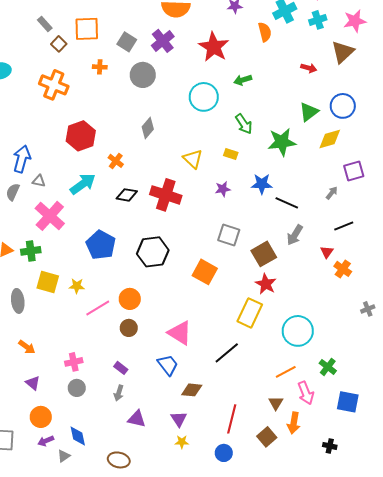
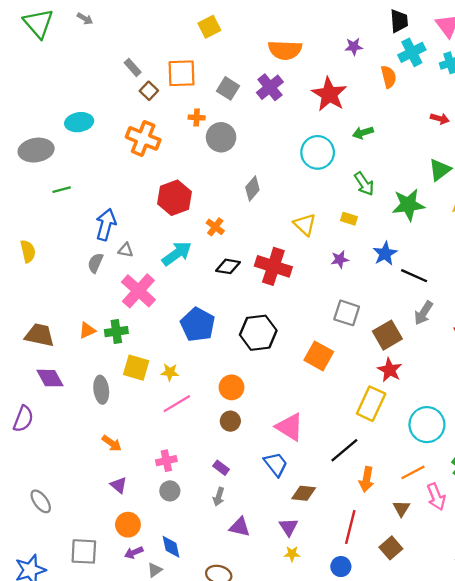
gray circle: (143, 75) -> (221, 137), moved
blue star: (262, 184) -> (385, 254), turned -30
pink line: (98, 308) -> (177, 404), moved
orange arrow: (294, 423) -> (366, 479), moved

